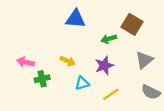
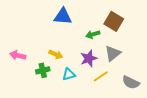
gray triangle: (144, 60) -> (113, 53), moved
green cross: (42, 79) -> (43, 70), moved
yellow line: (111, 94) -> (101, 76), moved

